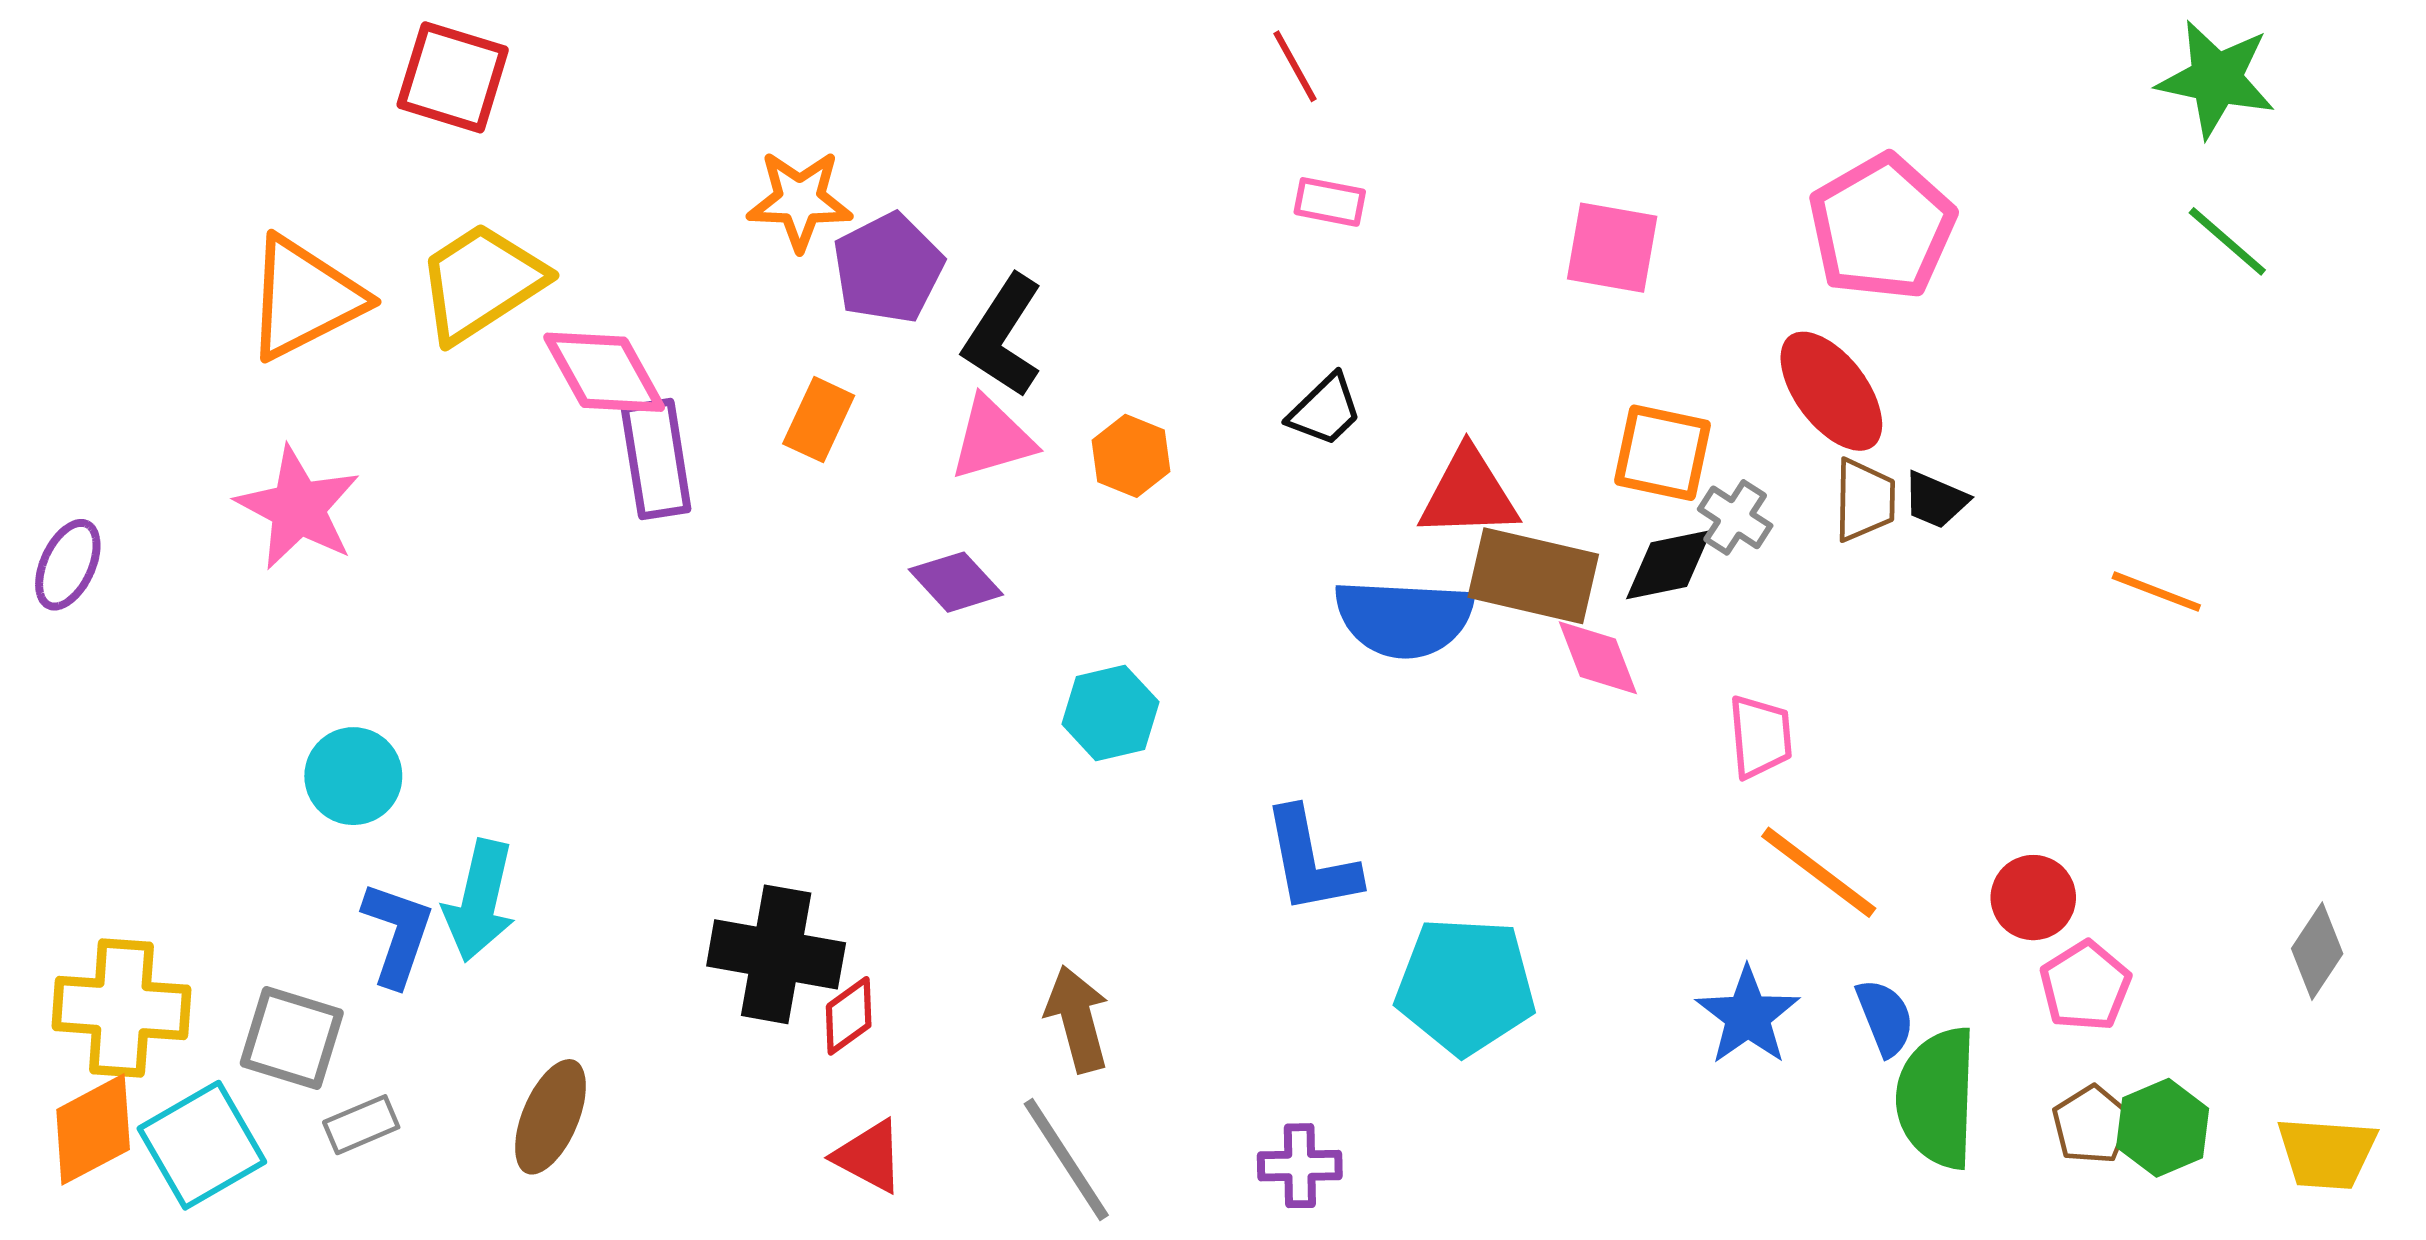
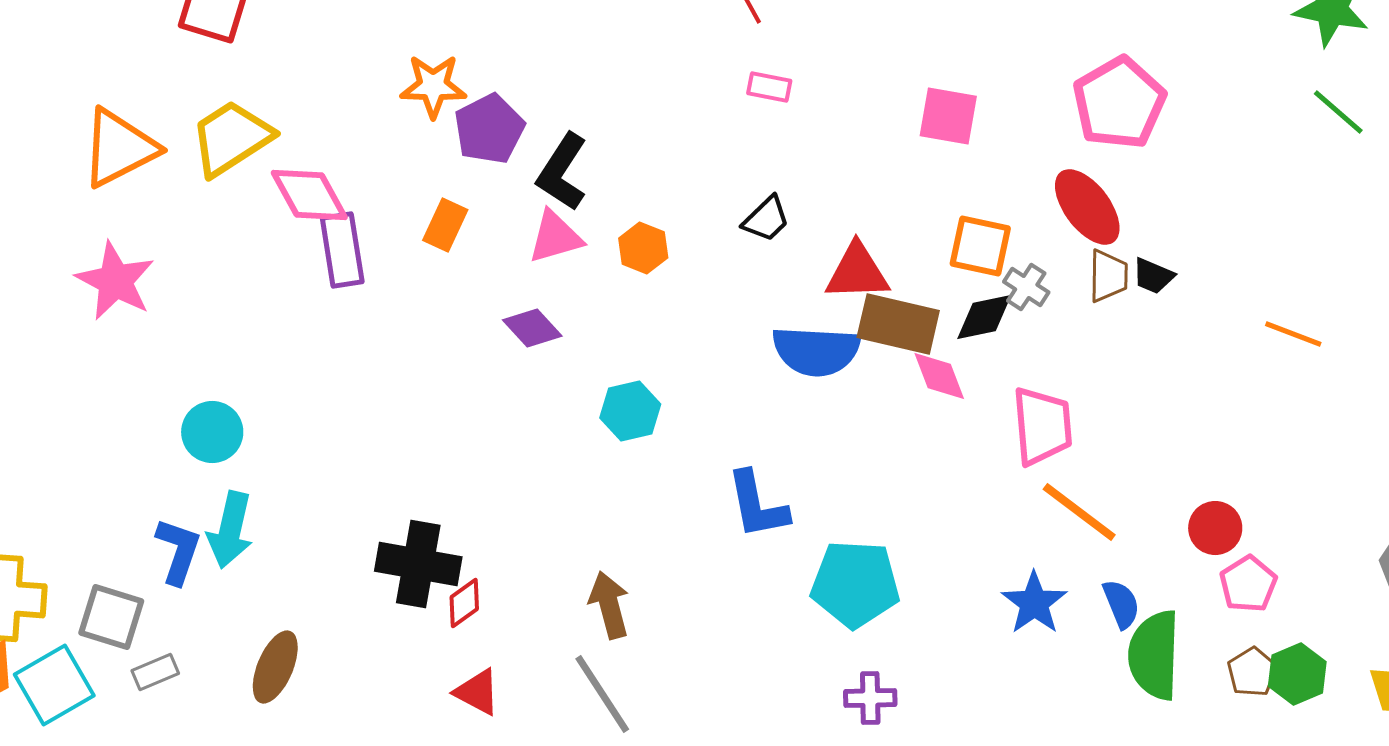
pink trapezoid: (1760, 737) -> (1042, 426), size x1.5
cyan circle: (353, 776) -> (212, 432), moved
purple cross: (1300, 1166) -> (870, 698), moved

